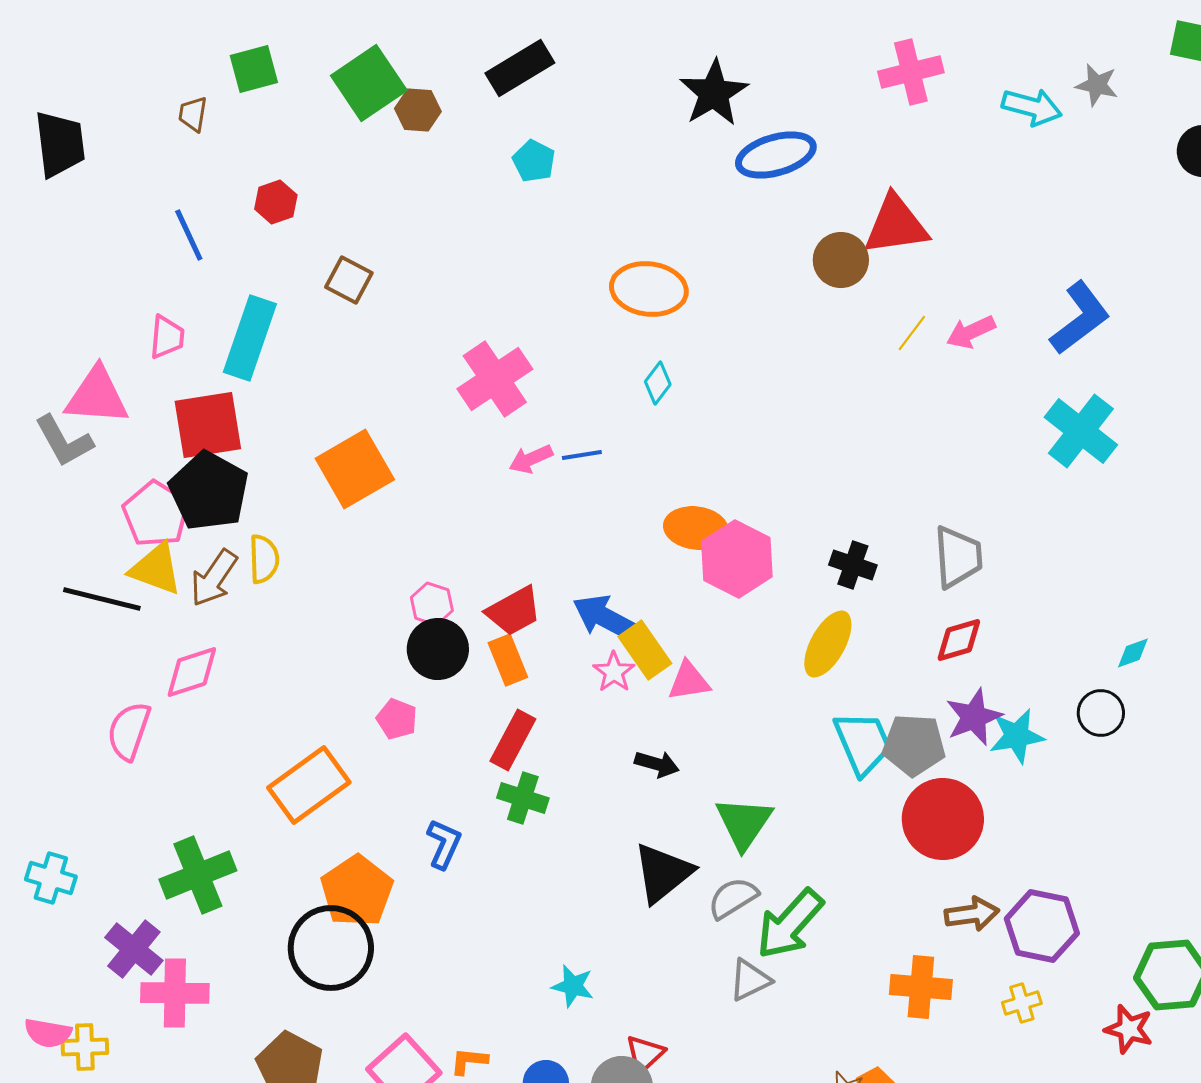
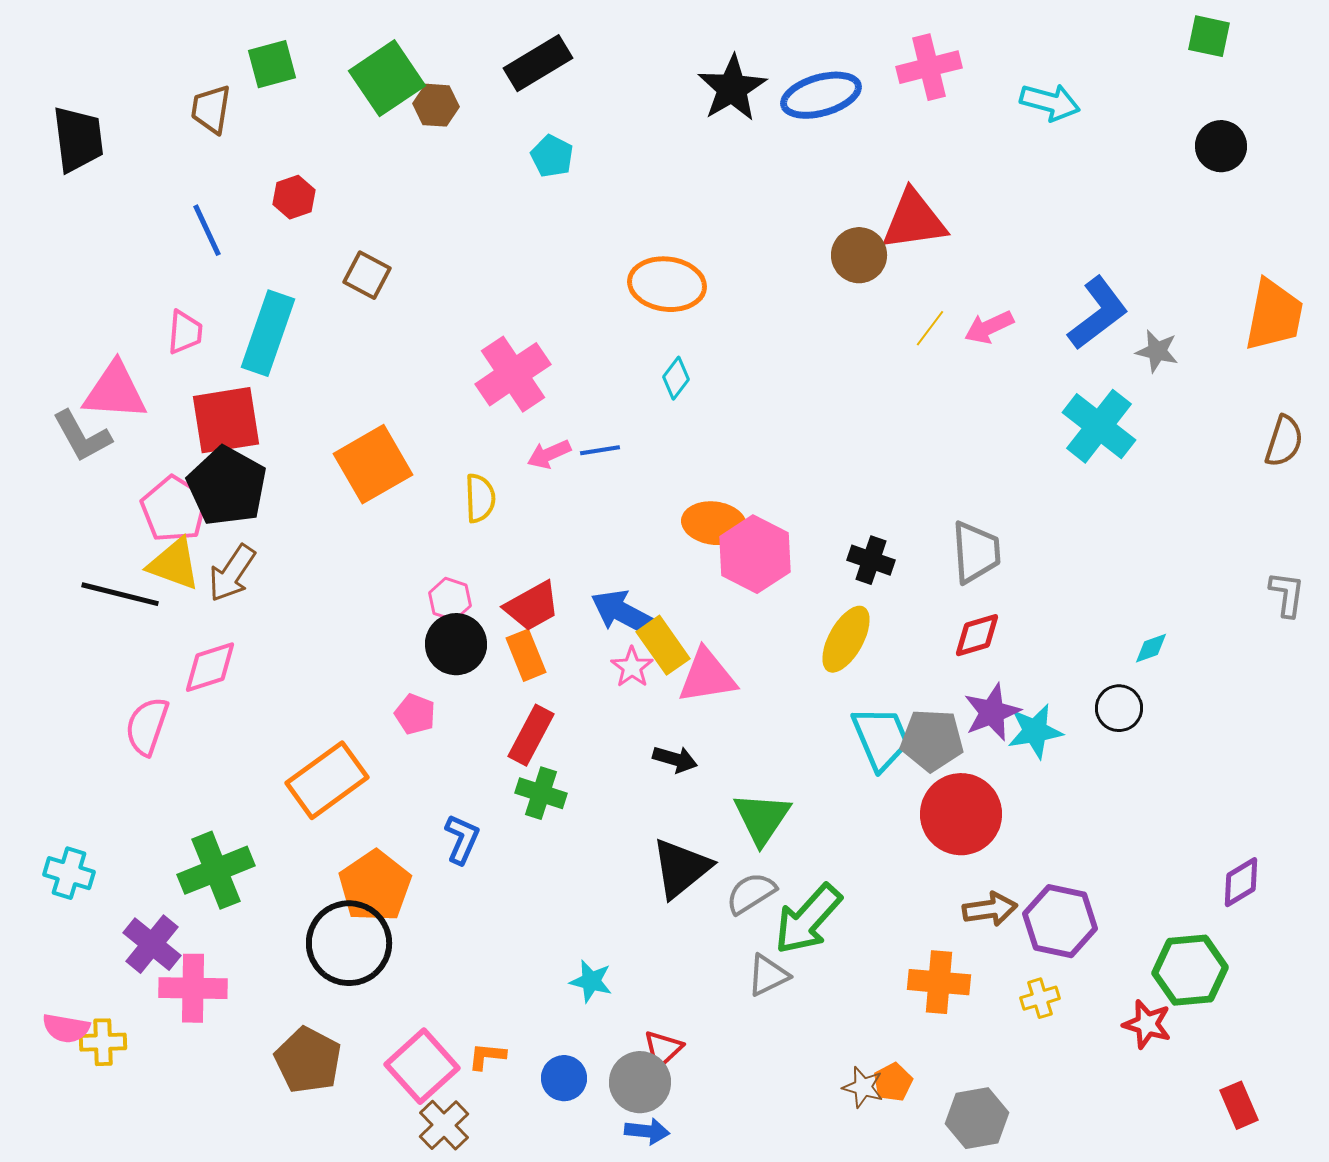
gray star: (1097, 85) -> (1157, 351), moved
brown trapezoid: (193, 114) -> (211, 109), size x1.4
blue ellipse: (776, 155) -> (821, 95), moved
yellow semicircle: (264, 559) -> (480, 498), moved
pink triangle: (689, 681) -> (707, 676), size x1.4

